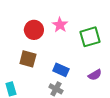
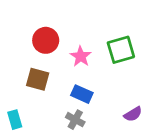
pink star: (60, 25) -> (81, 56), moved
purple semicircle: (95, 75) -> (133, 114), moved

